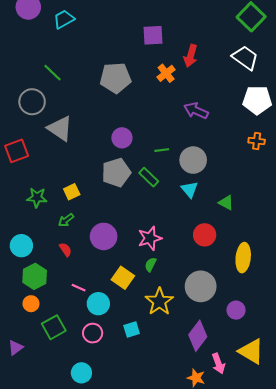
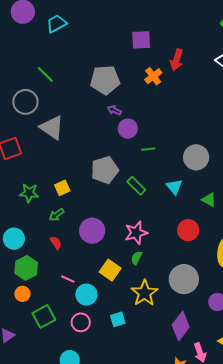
purple arrow: (196, 111) -> (114, 110), moved, size x0.6
purple circle: (122, 138) -> (128, 129), moved
gray circle: (193, 160) -> (196, 157), moved
green rectangle: (149, 177) -> (136, 186), moved

